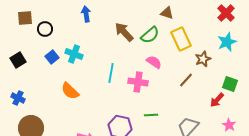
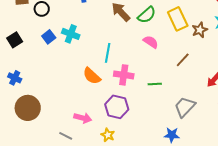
brown star: (203, 59) -> (200, 30), moved
pink cross: (138, 82) -> (124, 75), moved
orange semicircle: (70, 91) -> (92, 76), moved
green line: (151, 115) -> (155, 84), moved

